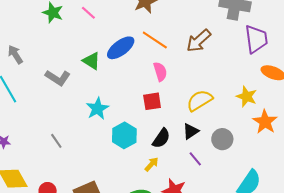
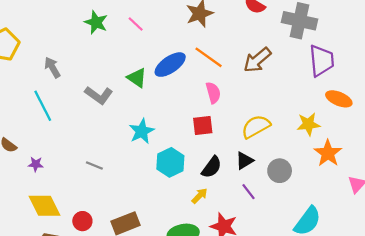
yellow star: (247, 97) -> (308, 124), turned -30
gray line: (56, 141) -> (94, 166), turned -35

